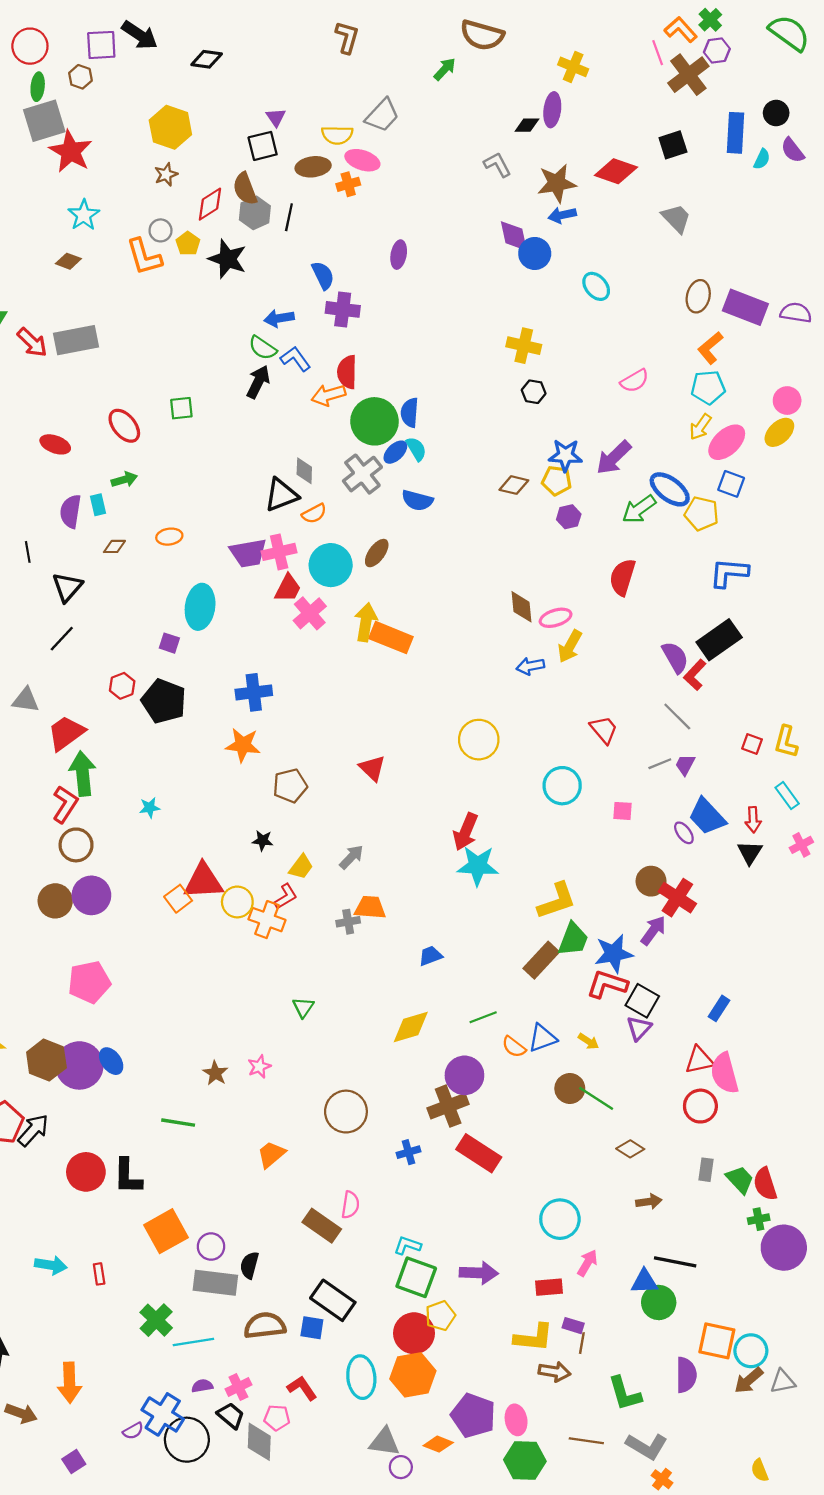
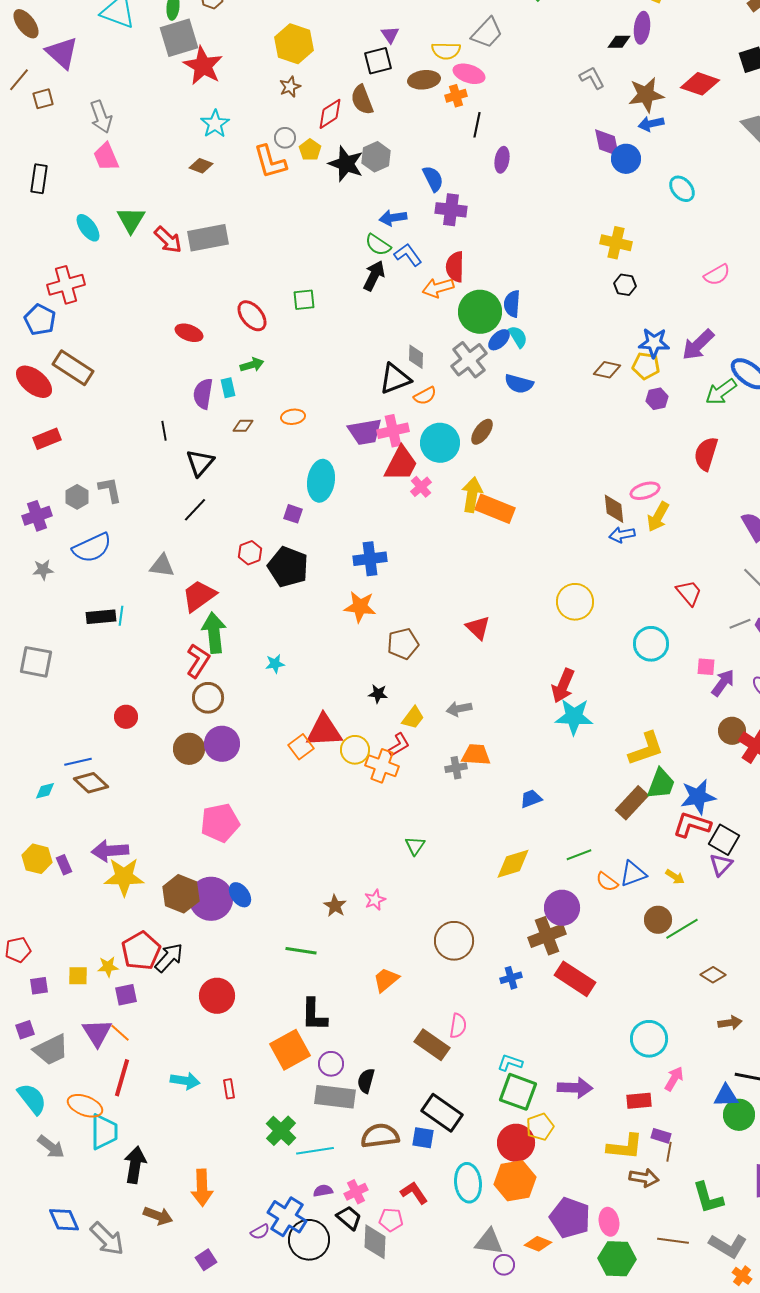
gray hexagon: (255, 213) -> (376, 157), moved
black line: (289, 217) -> (477, 125), moved
red trapezoid: (288, 588) -> (401, 464), size x1.4
brown diamond: (522, 607) -> (614, 509), moved
pink cross: (310, 613) -> (421, 487), size x0.7
gray arrow: (351, 857) -> (459, 709), turned -145
purple arrow: (653, 931) -> (723, 683), moved
green line: (596, 1098) -> (682, 929), turned -64
black L-shape: (128, 1176) -> (314, 1015), moved

